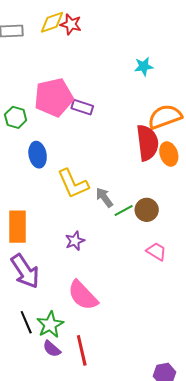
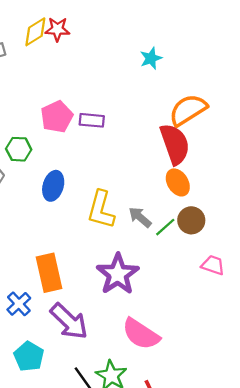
pink pentagon: (54, 97) -> (57, 117), size x0.7
orange ellipse: (169, 154) -> (178, 182), moved
blue ellipse: (38, 155) -> (53, 186), turned 40
yellow L-shape: (73, 184) -> (101, 210), turned 52
purple star: (75, 241) -> (118, 274), size x1.8

